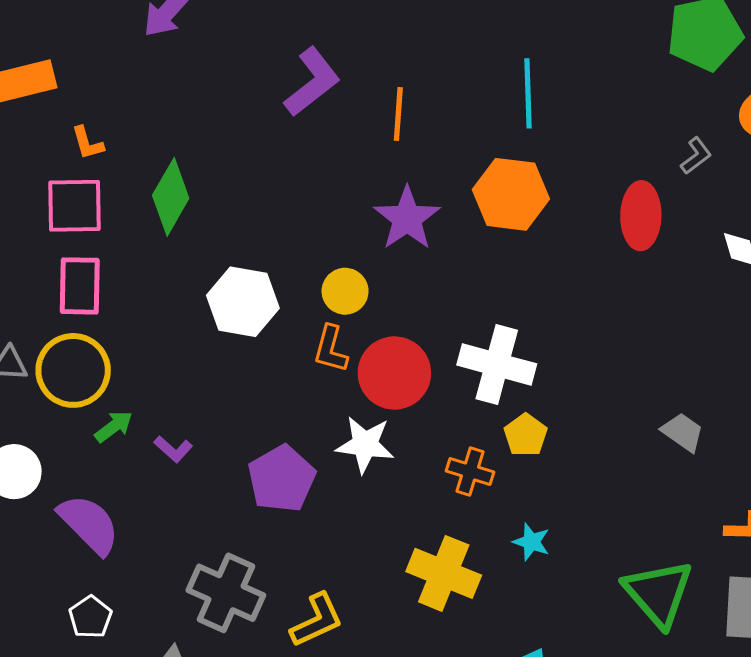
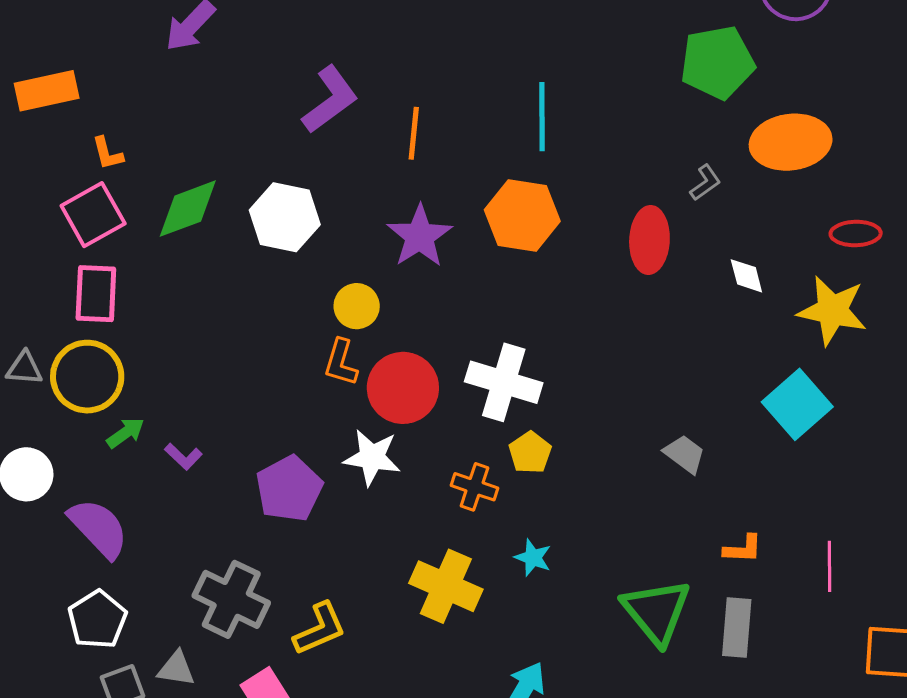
green diamond: (171, 197) -> (188, 209), turned 38
pink square: (74, 206) -> (93, 215), turned -30
white hexagon: (243, 302) -> (285, 217), moved
white pentagon: (90, 617) -> (97, 619), size x1.4

